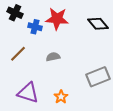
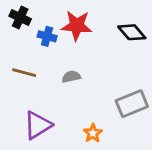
brown line: (18, 54) -> (24, 73), turned 60
purple triangle: (28, 93) -> (38, 125), turned -50
orange star: (61, 97) -> (93, 133), moved

